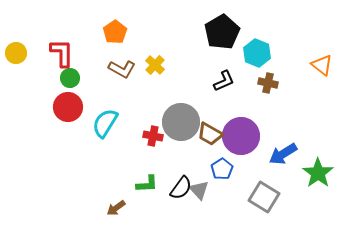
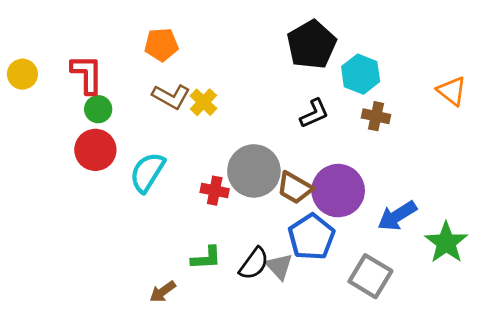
orange pentagon: (115, 32) -> (161, 45), turned 30
yellow cross: (155, 65) -> (203, 102), moved
blue pentagon: (222, 169) -> (311, 237), size x1.5

